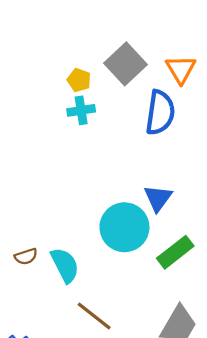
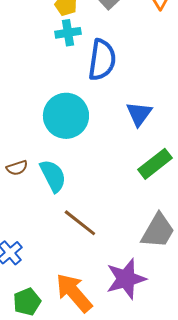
blue semicircle: (160, 113) -> (102, 60), moved
cyan circle: (124, 227) -> (66, 116), moved

